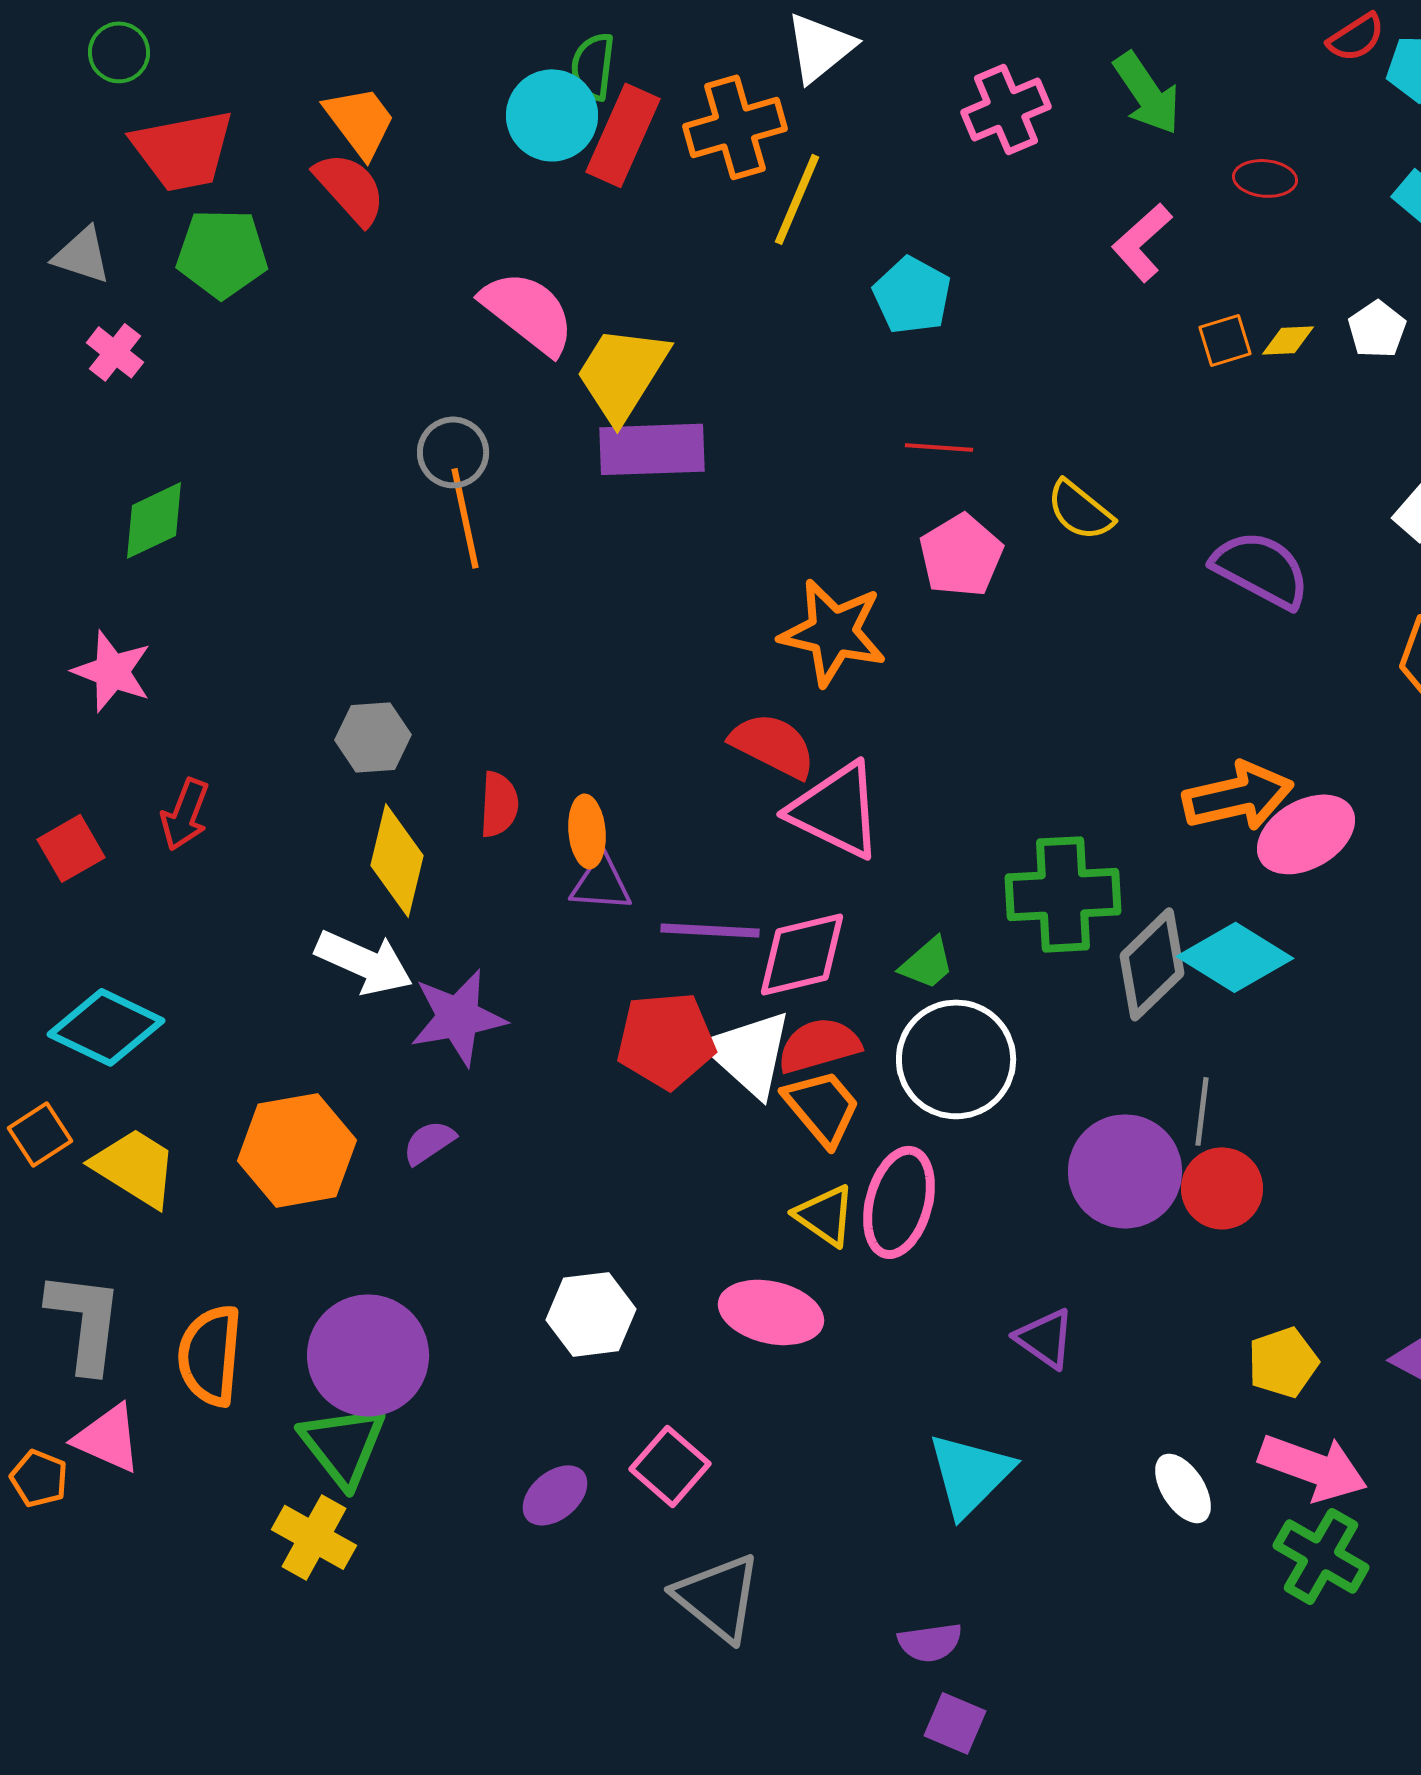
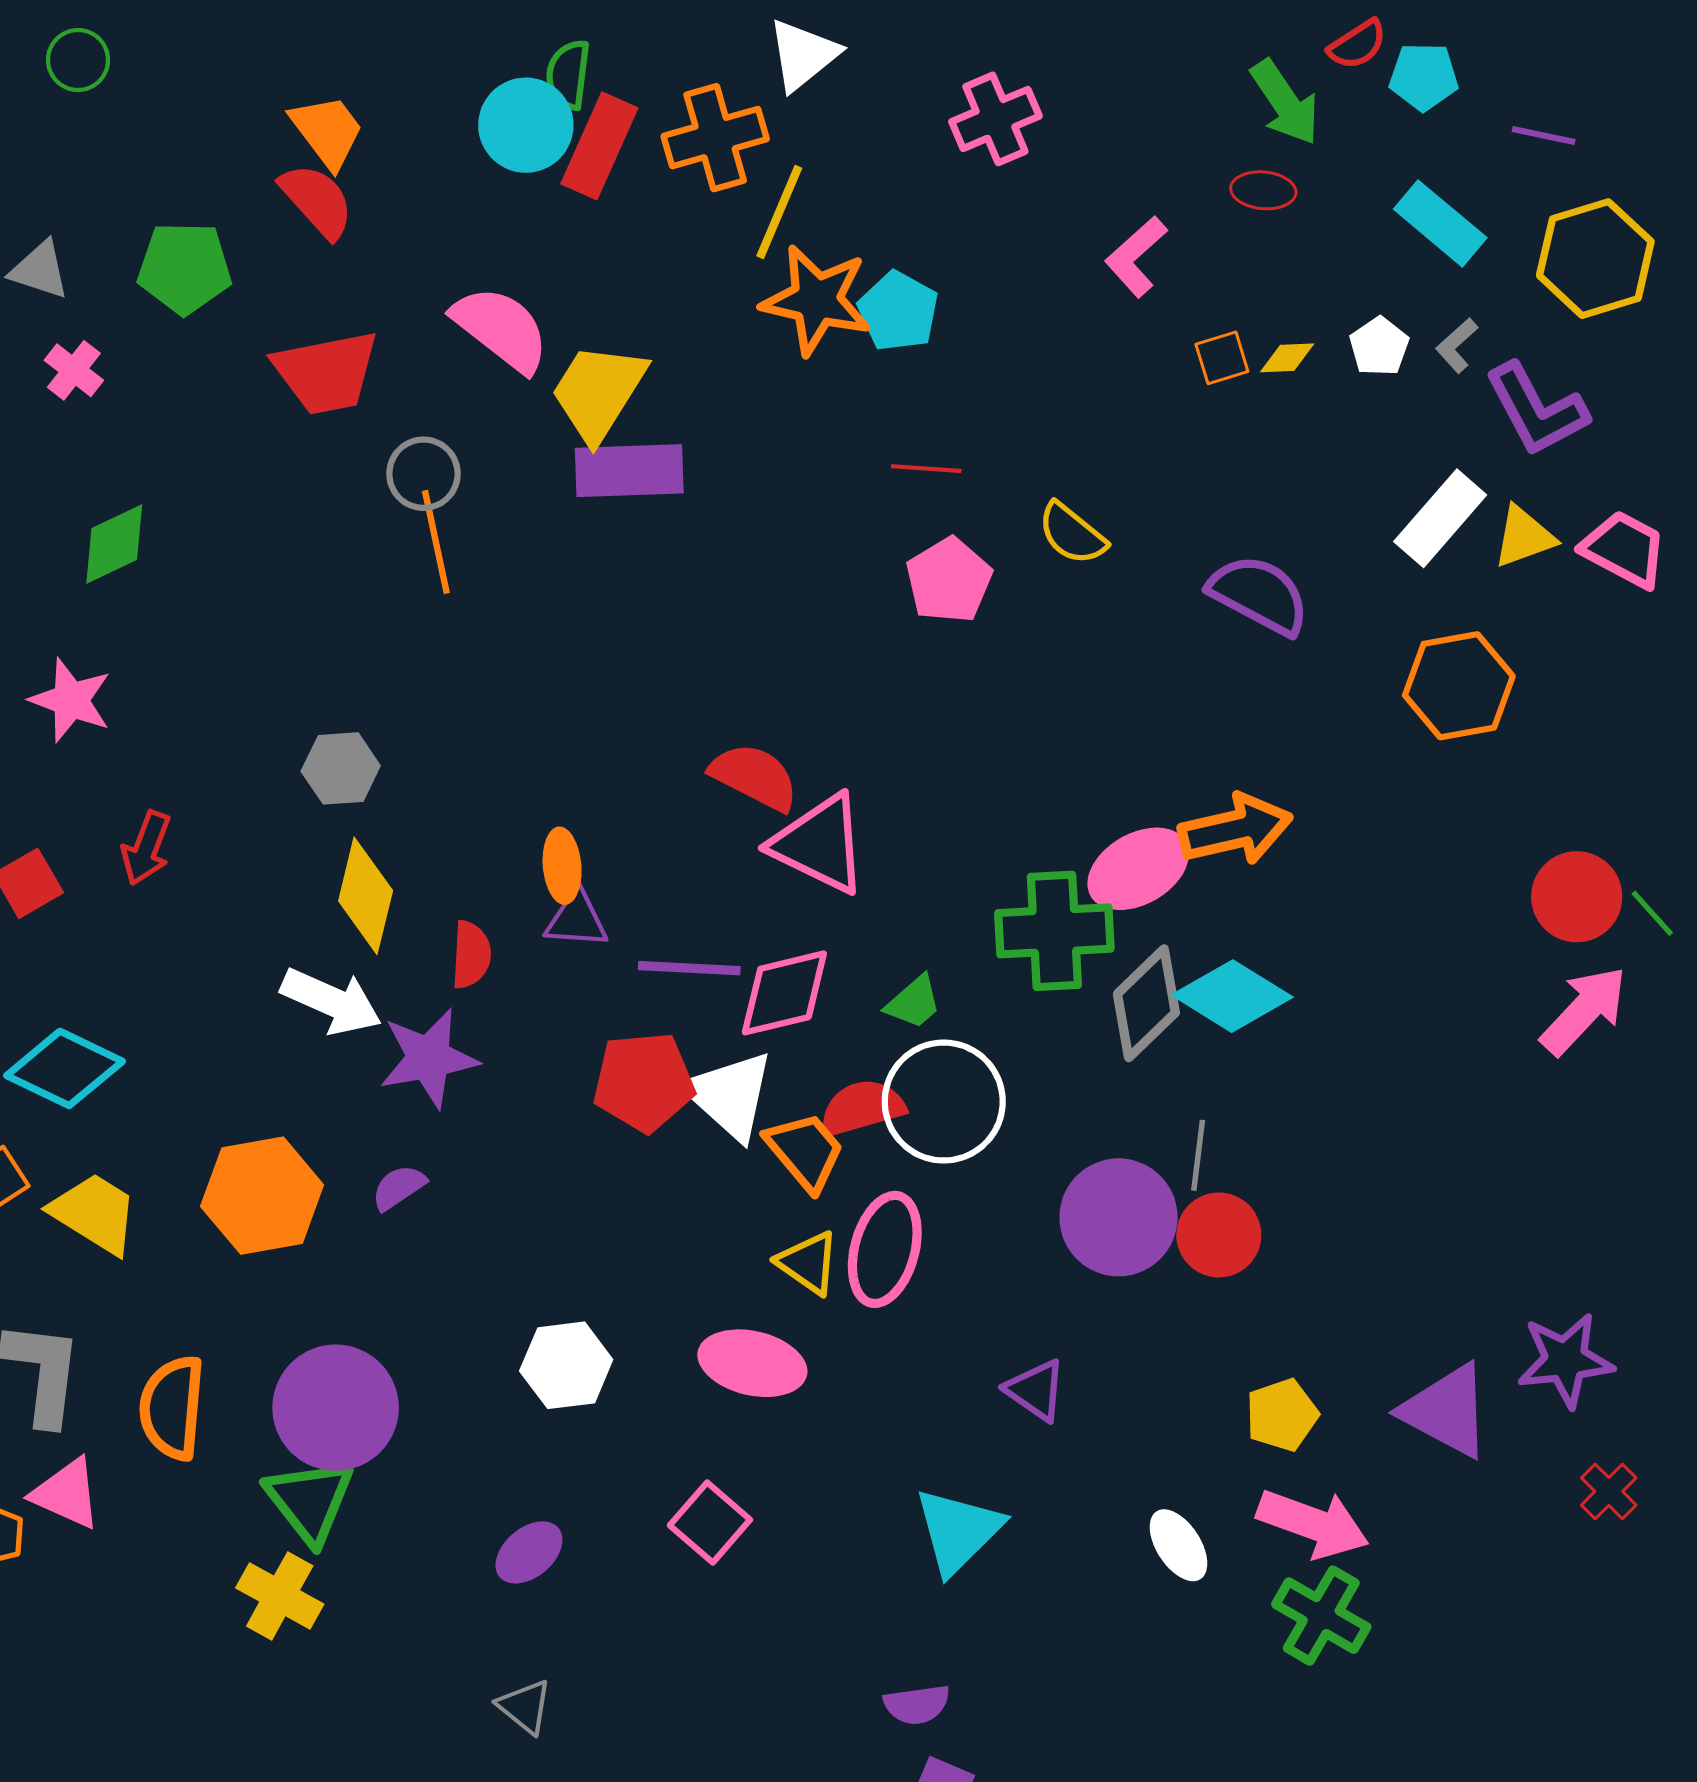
green arrow: (1147, 93) -> (1285, 102), moved
red trapezoid: (183, 150) -> (326, 372), moved
orange star: (833, 632) -> (816, 300), moved
red semicircle: (499, 804) -> (471, 955), moved
pink ellipse: (1306, 834) -> (1138, 869), moved
red semicircle: (819, 1045) -> (862, 1108), moved
pink square: (670, 1466) -> (710, 1522), moved
gray triangle: (718, 1597) -> (525, 1707), moved, size x0.6

